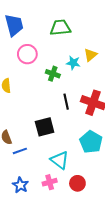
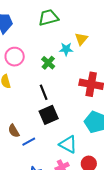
pink circle: (27, 54) -> (15, 57), moved
green cross: (53, 74) -> (48, 63), turned 32
black line: (66, 102) -> (44, 92), moved

